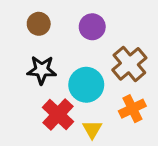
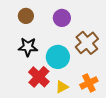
orange cross: (132, 109) -> (89, 83), moved
yellow triangle: (92, 129) -> (62, 87), turned 32

